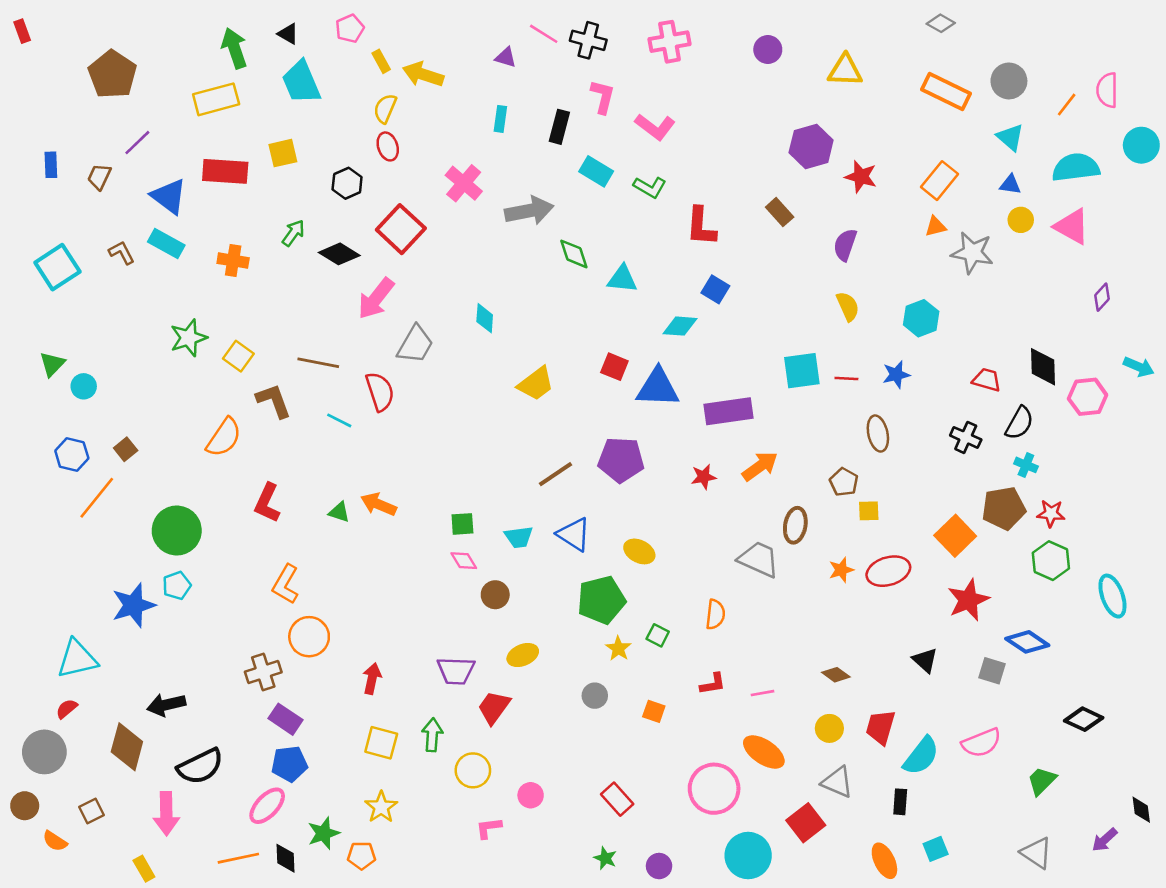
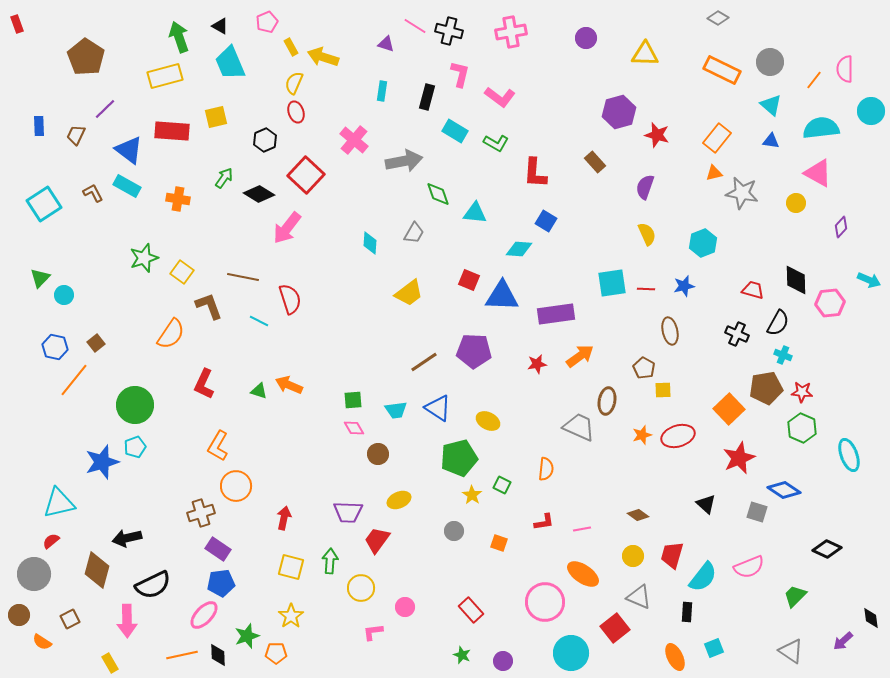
yellow circle: (1021, 220) -> (796, 203), moved
gray trapezoid: (415, 344) -> (414, 233), moved, size x0.7

